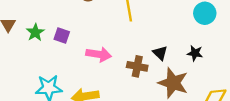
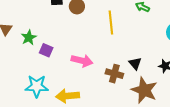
purple square: (62, 35) -> (46, 50), moved

